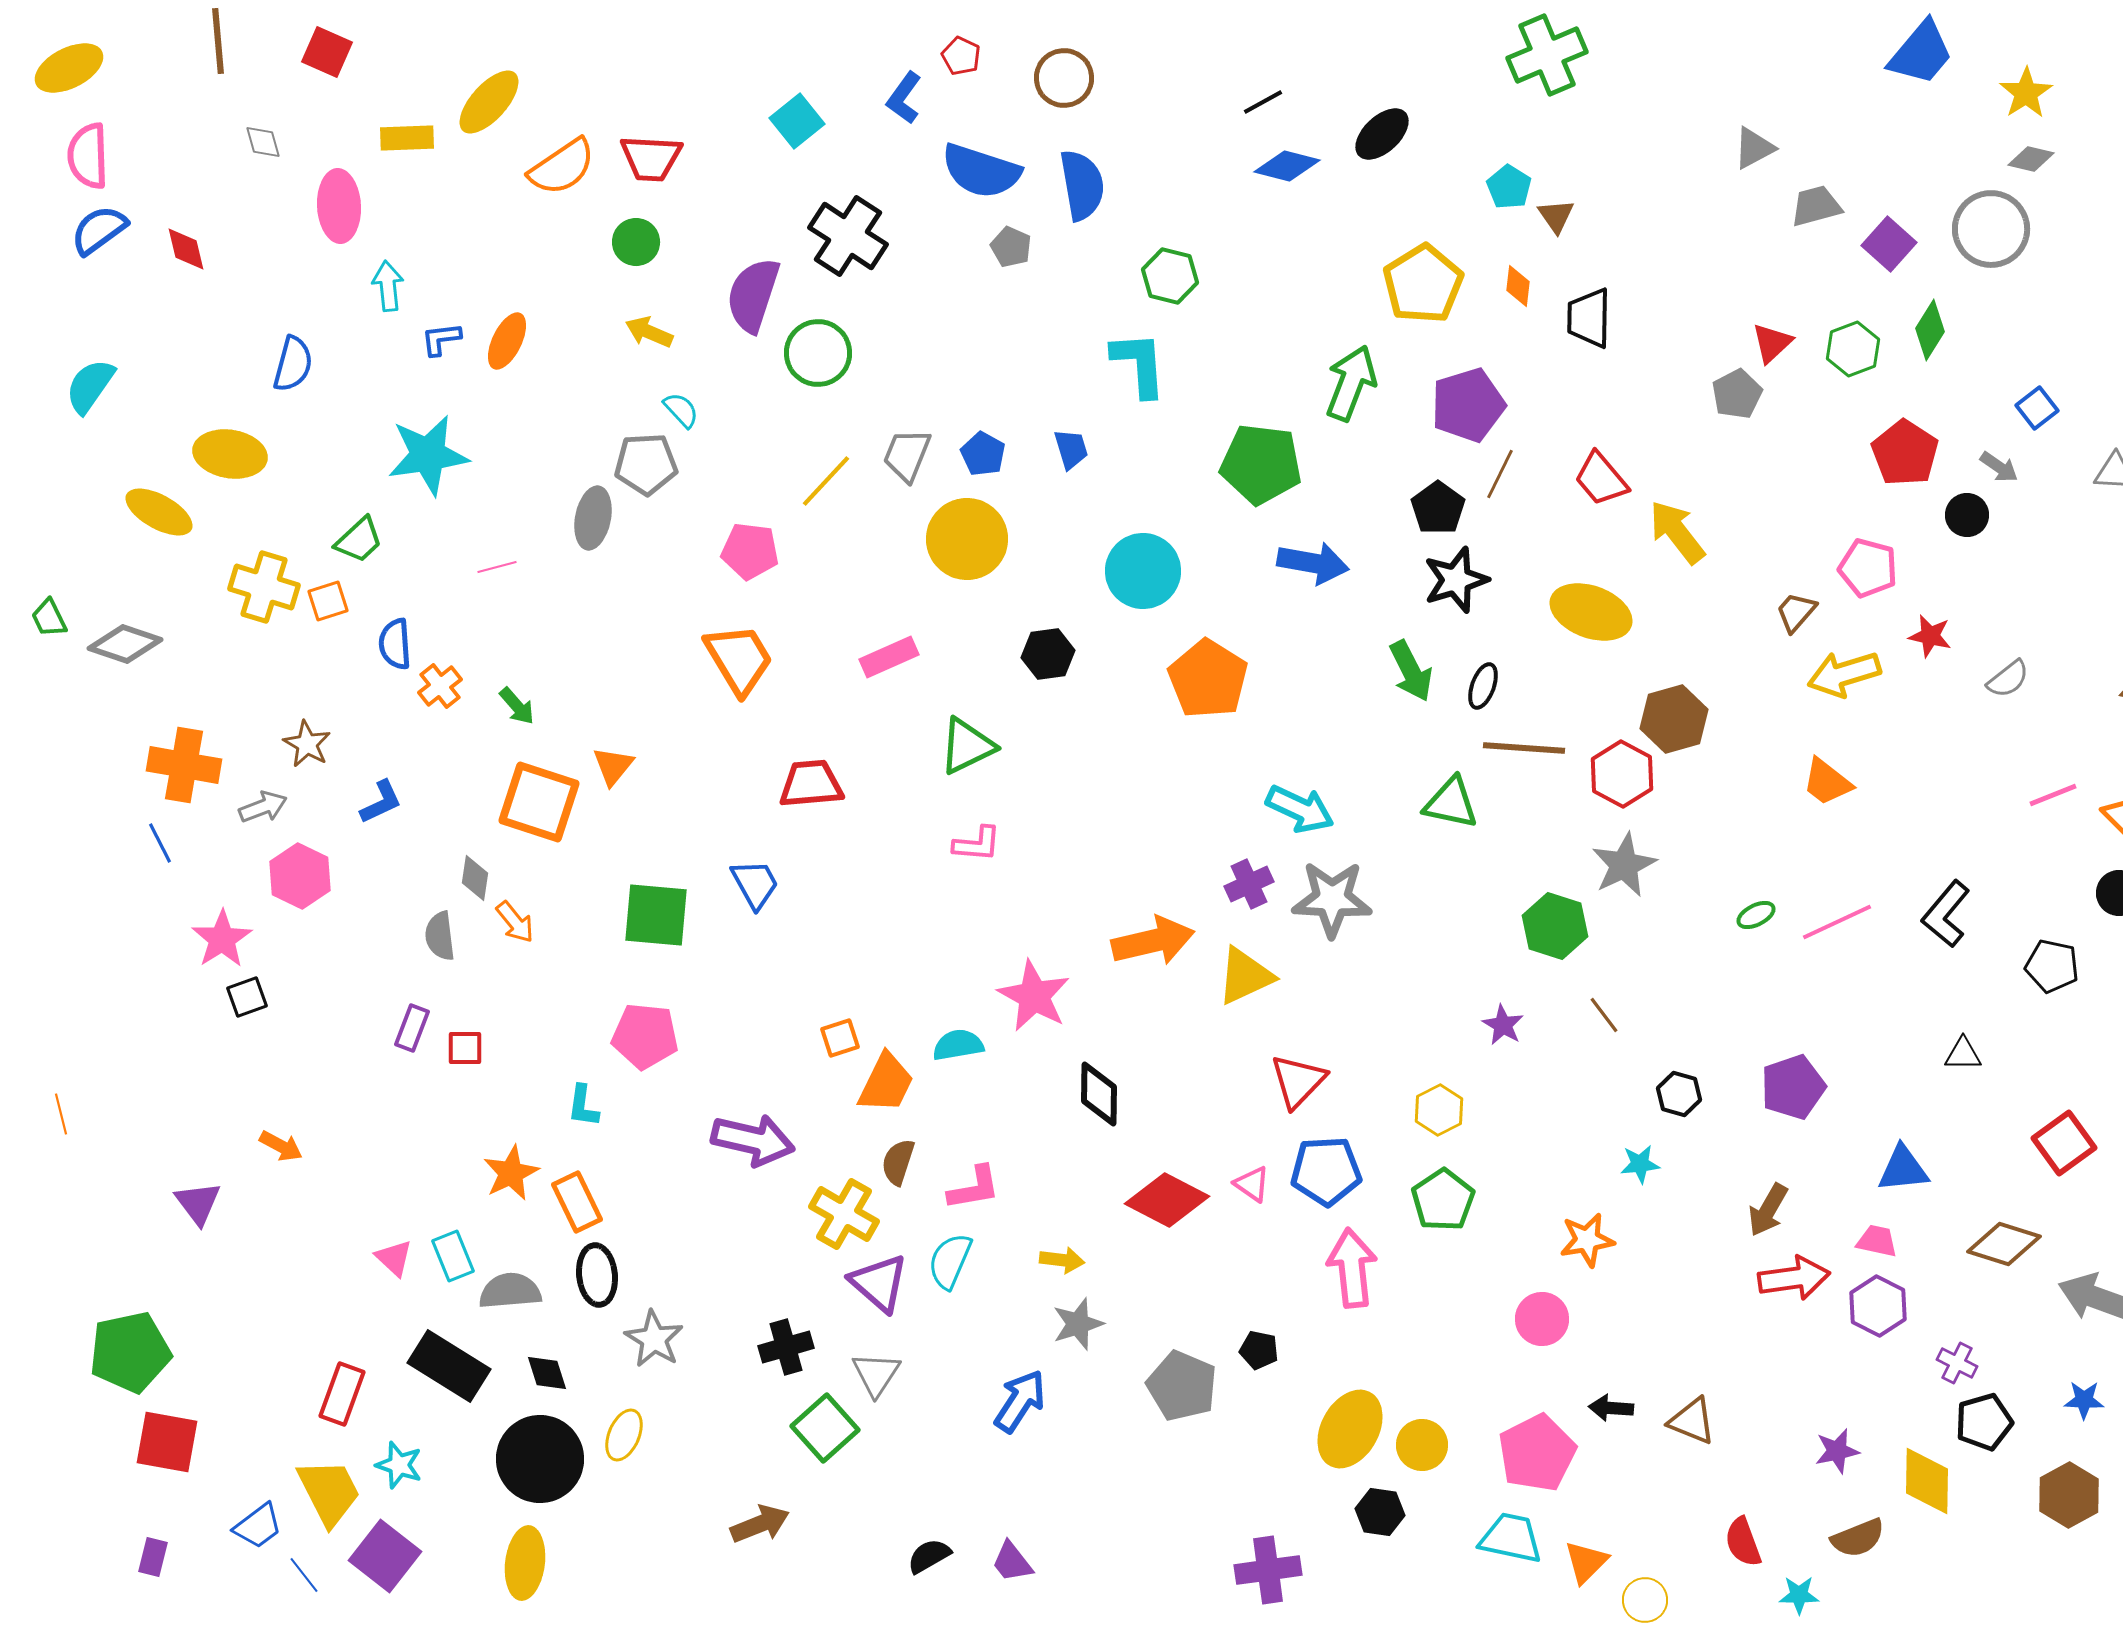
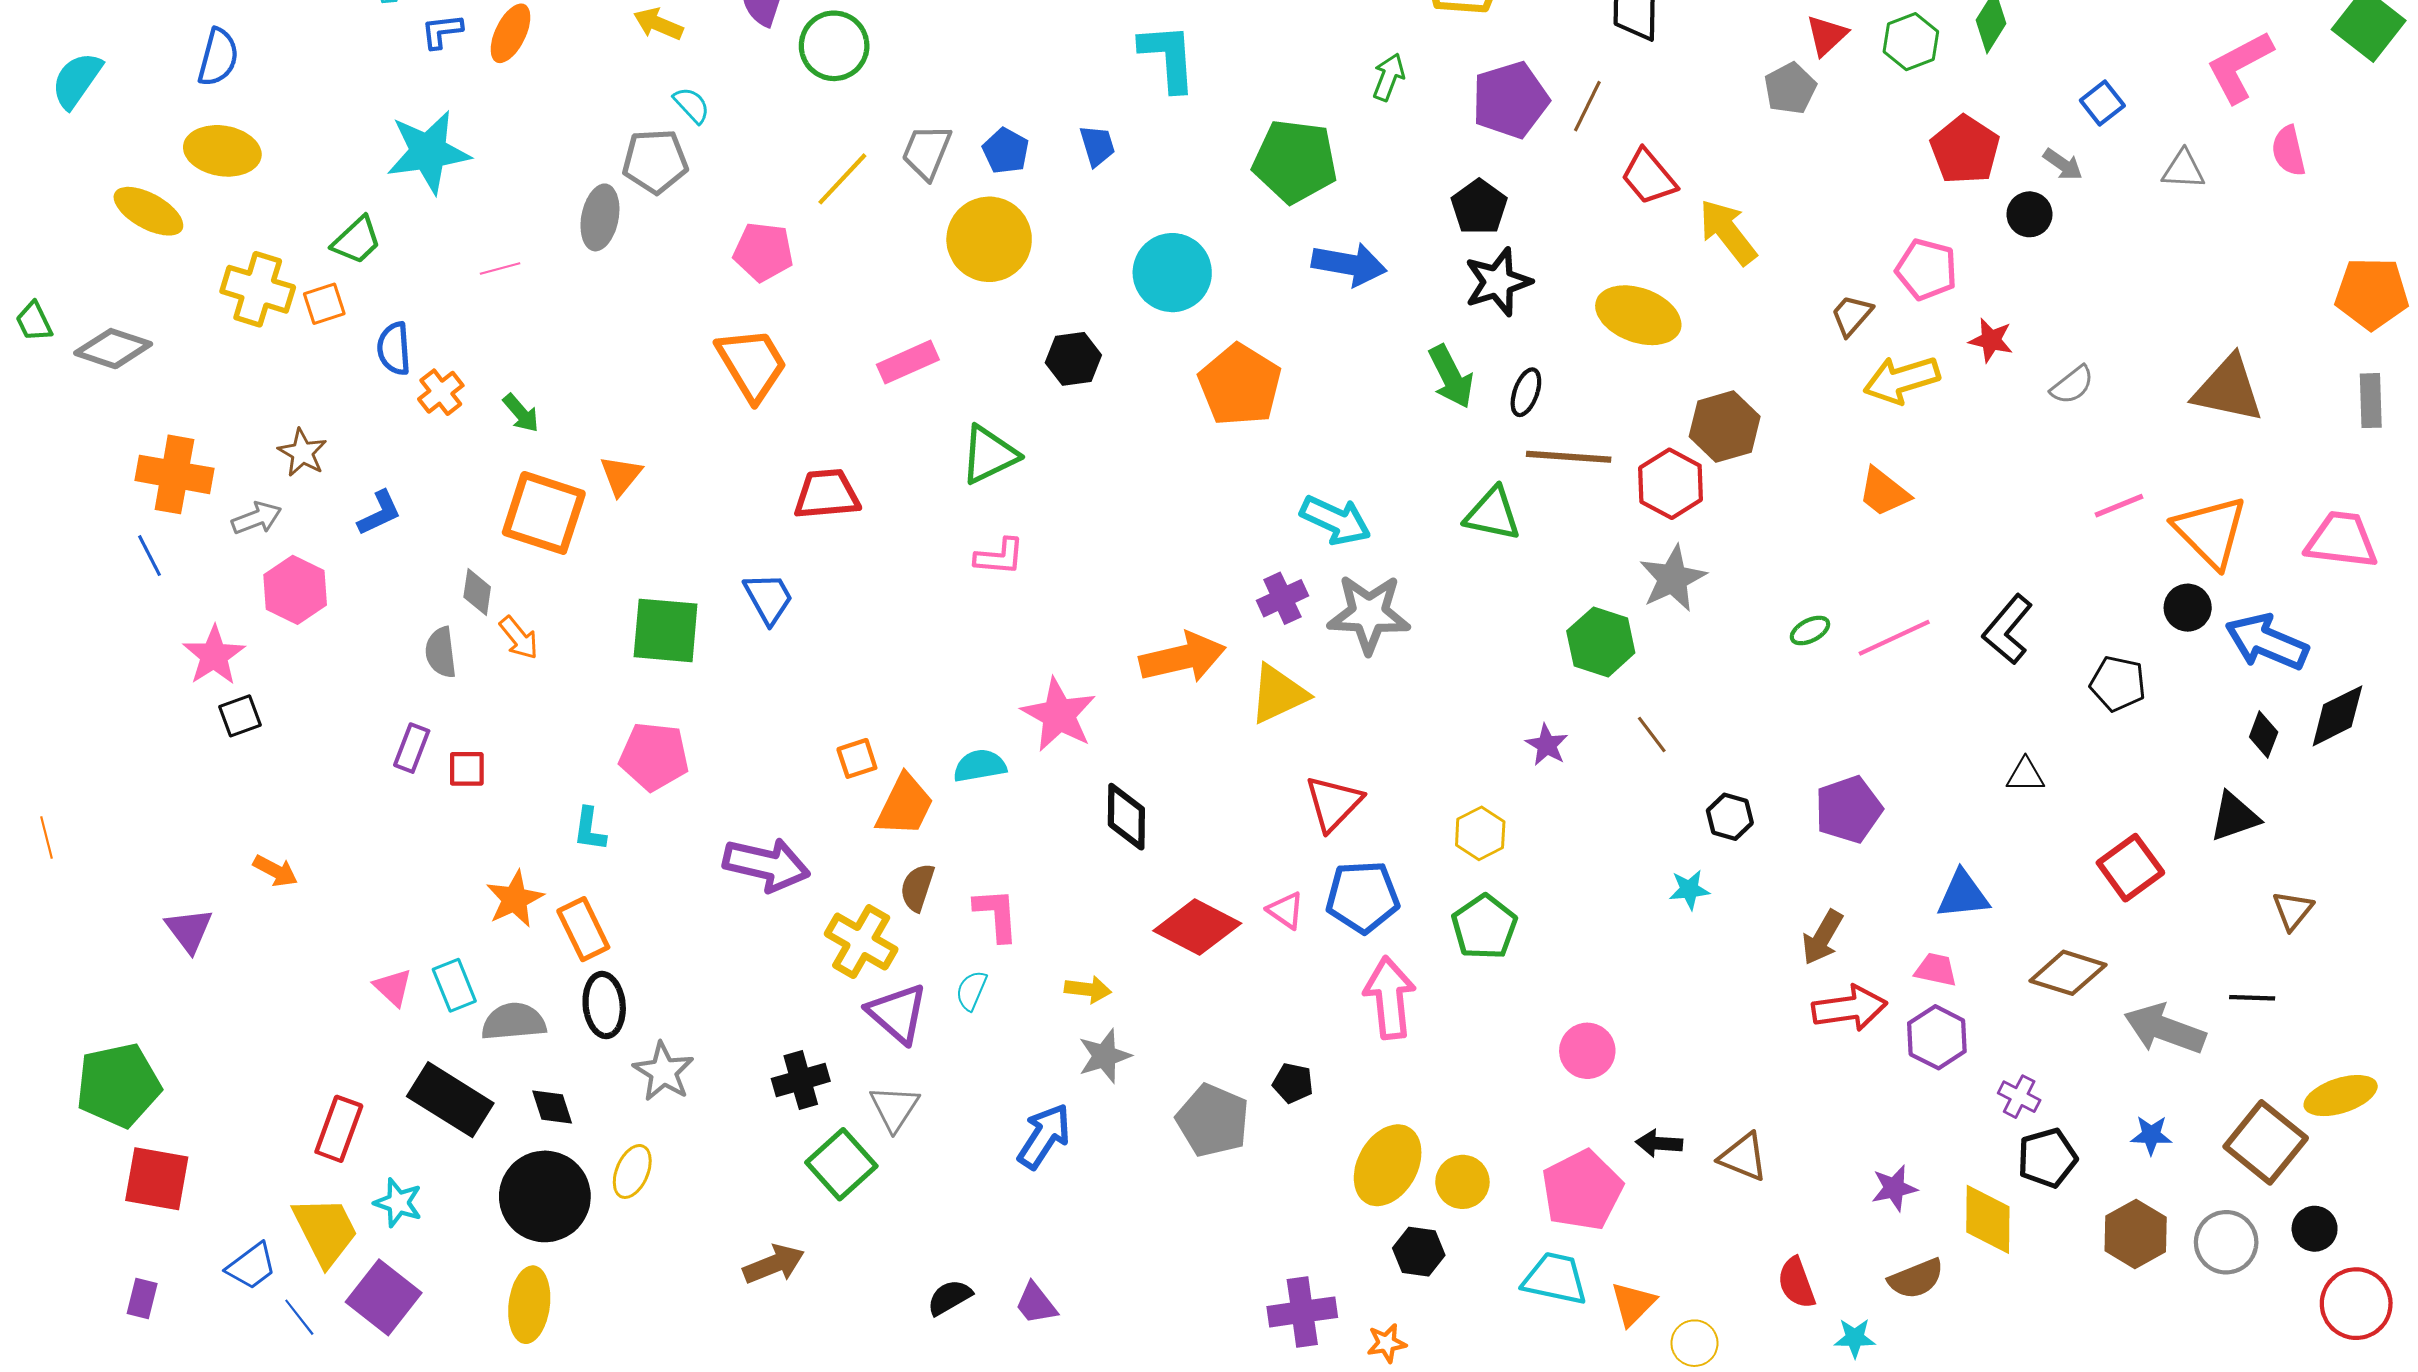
blue semicircle: (293, 364) -> (218, 57), moved
green arrow: (1351, 383) -> (1389, 77), size x0.6
brown line: (1500, 474) -> (1587, 106), moved
pink L-shape: (974, 1188) -> (996, 915), turned -84
orange star: (1587, 1240) -> (1387, 1343), moved, size x0.7
cyan semicircle: (950, 1261) -> (971, 990), size x0.7

